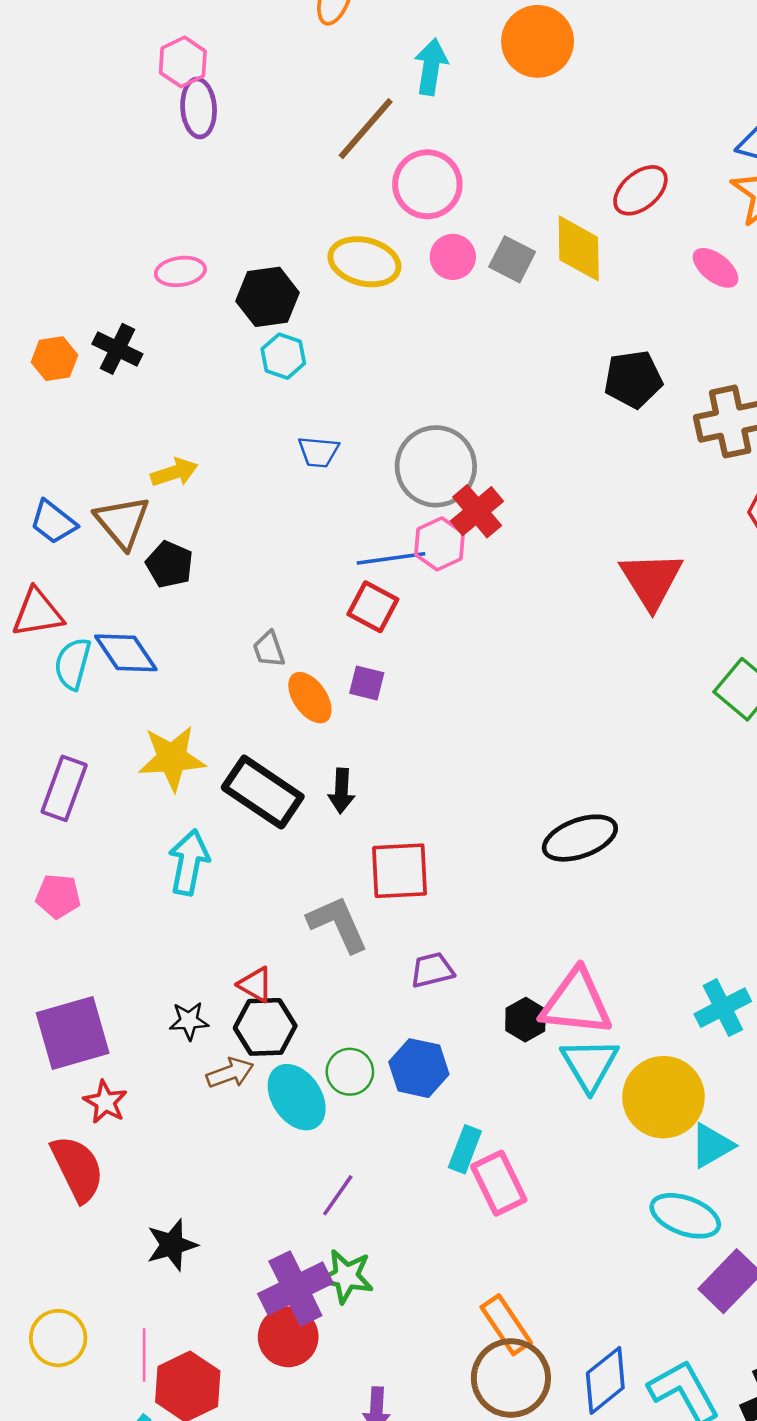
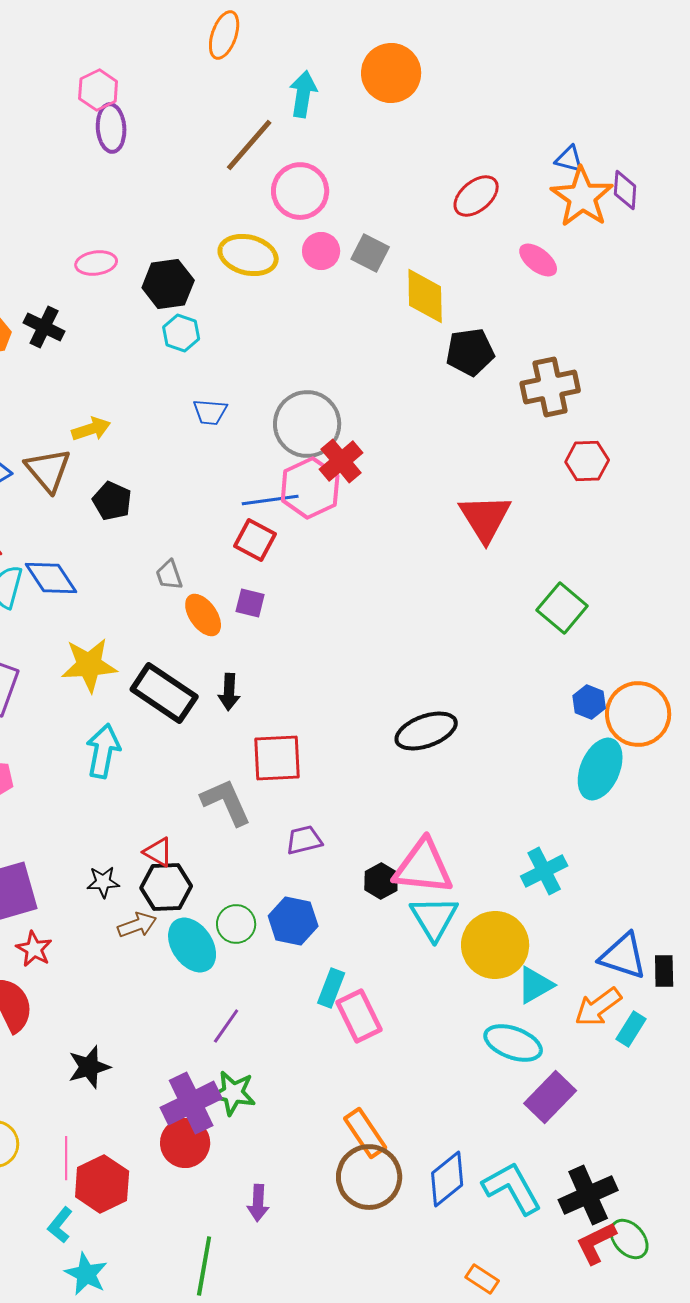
yellow diamond: (579, 248) -> (425, 296), moved
pink hexagon: (439, 544) -> (310, 488), size x1.4
black pentagon: (169, 564) -> (112, 501), moved

